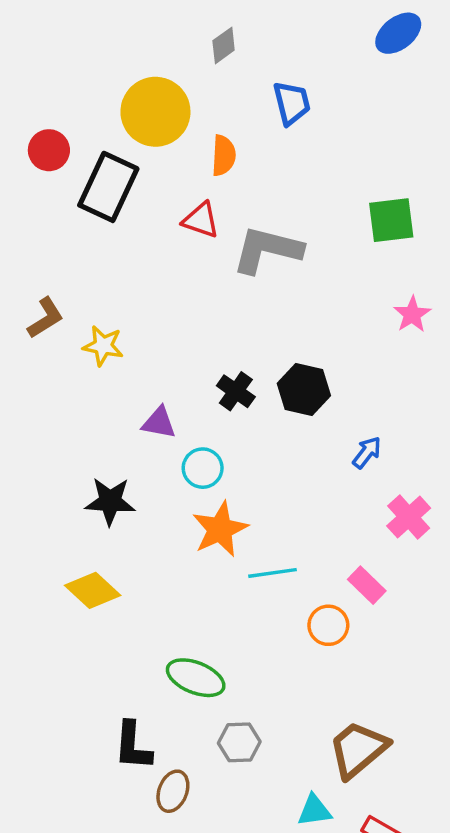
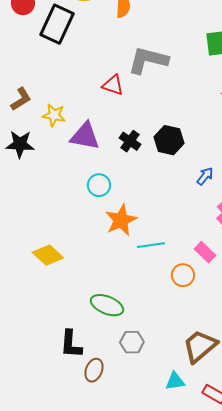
red triangle: (201, 220) -> (113, 85), moved
purple triangle: (159, 423) -> (85, 136), moved, size x1.5
cyan circle: (203, 468) -> (99, 185), moved
black star: (110, 501) -> (20, 144), moved

